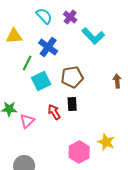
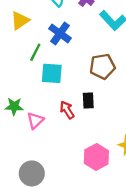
yellow triangle: (14, 36) -> (20, 21), turned -30
brown pentagon: (72, 77) -> (102, 66), moved
cyan square: (41, 81) -> (52, 73), turned 30

